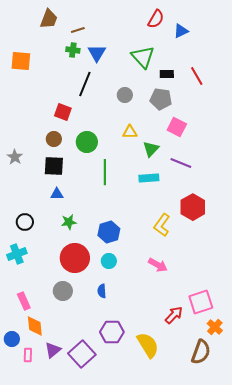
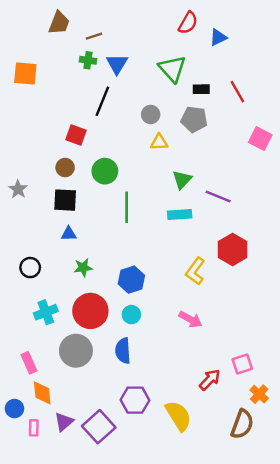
pink square: (177, 127) -> (260, 139), moved
yellow triangle: (130, 132) -> (159, 142), moved
cyan cross: (17, 254) -> (46, 312), moved
gray circle: (63, 291) -> (76, 351), size x1.4
blue semicircle: (102, 291) -> (123, 351), size x1.5
pink square: (201, 302) -> (242, 364), size x0.7

